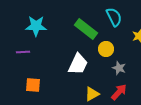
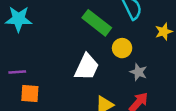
cyan star: (36, 26) -> (19, 19), moved
purple line: (23, 52) -> (17, 72), moved

